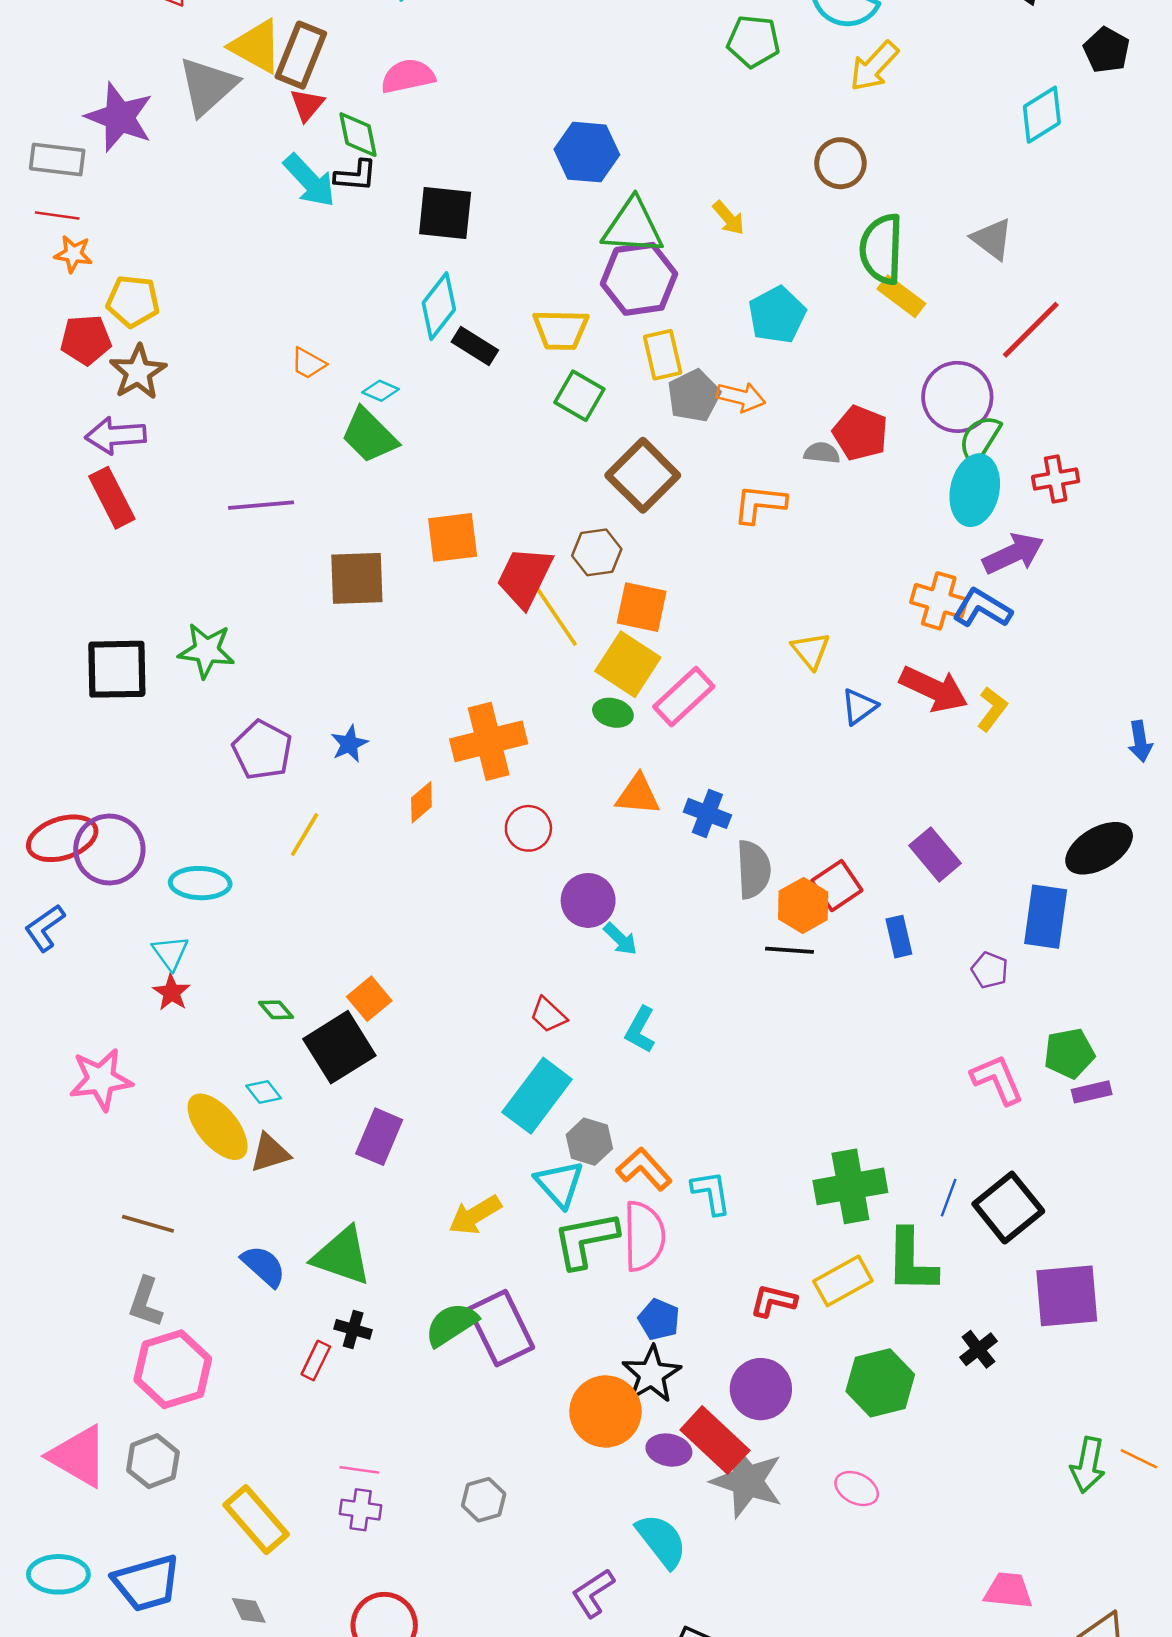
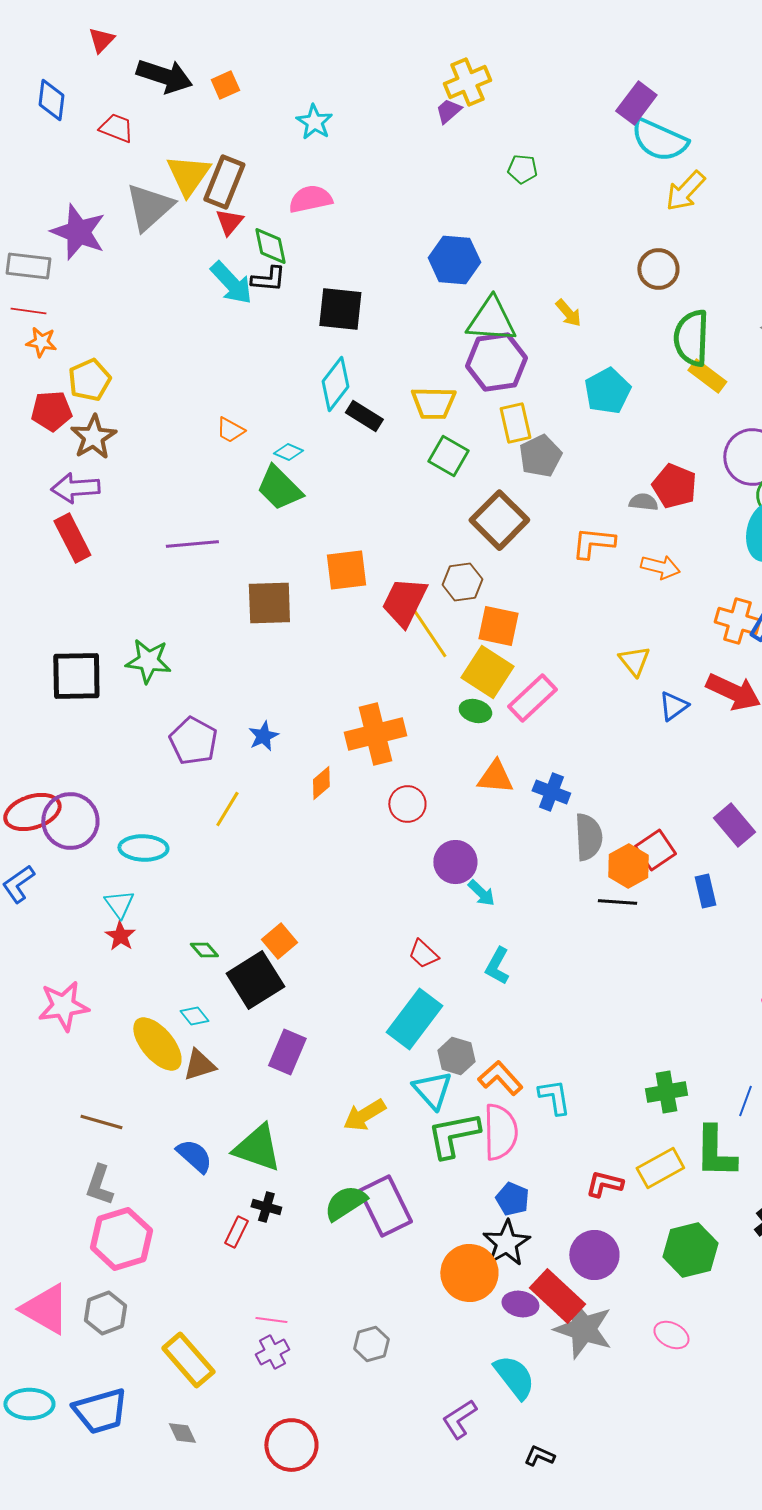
green pentagon: (753, 41) -> (522, 169), moved, size x0.7
yellow triangle: (256, 46) -> (188, 175), turned 36
yellow pentagon: (133, 301) -> (89, 380), turned -30
orange arrow: (741, 397) -> (660, 567), moved
green cross: (850, 1186) -> (666, 1092), size x0.7
purple cross: (361, 1510) -> (272, 1352), turned -36

